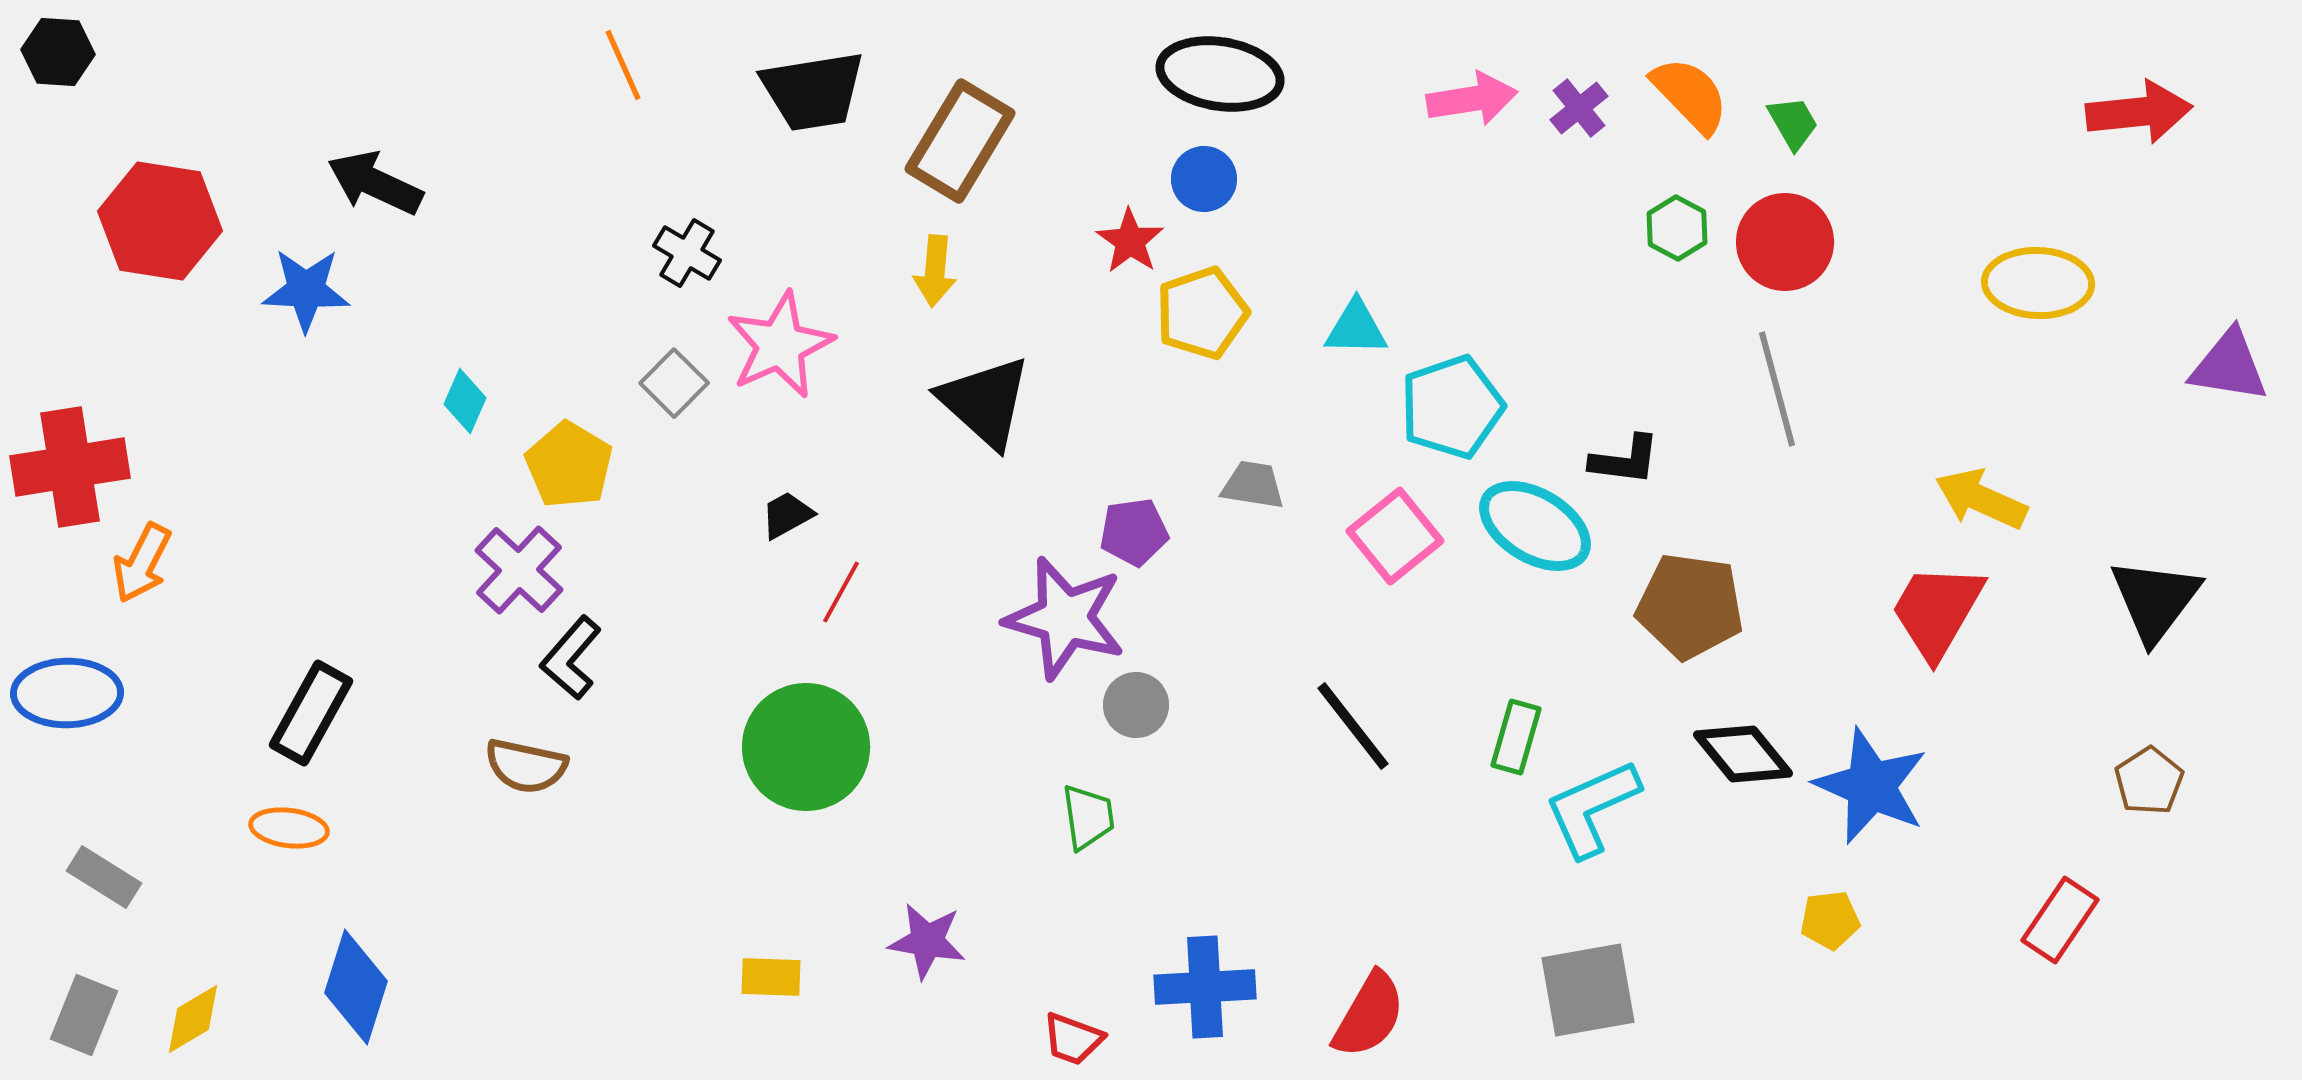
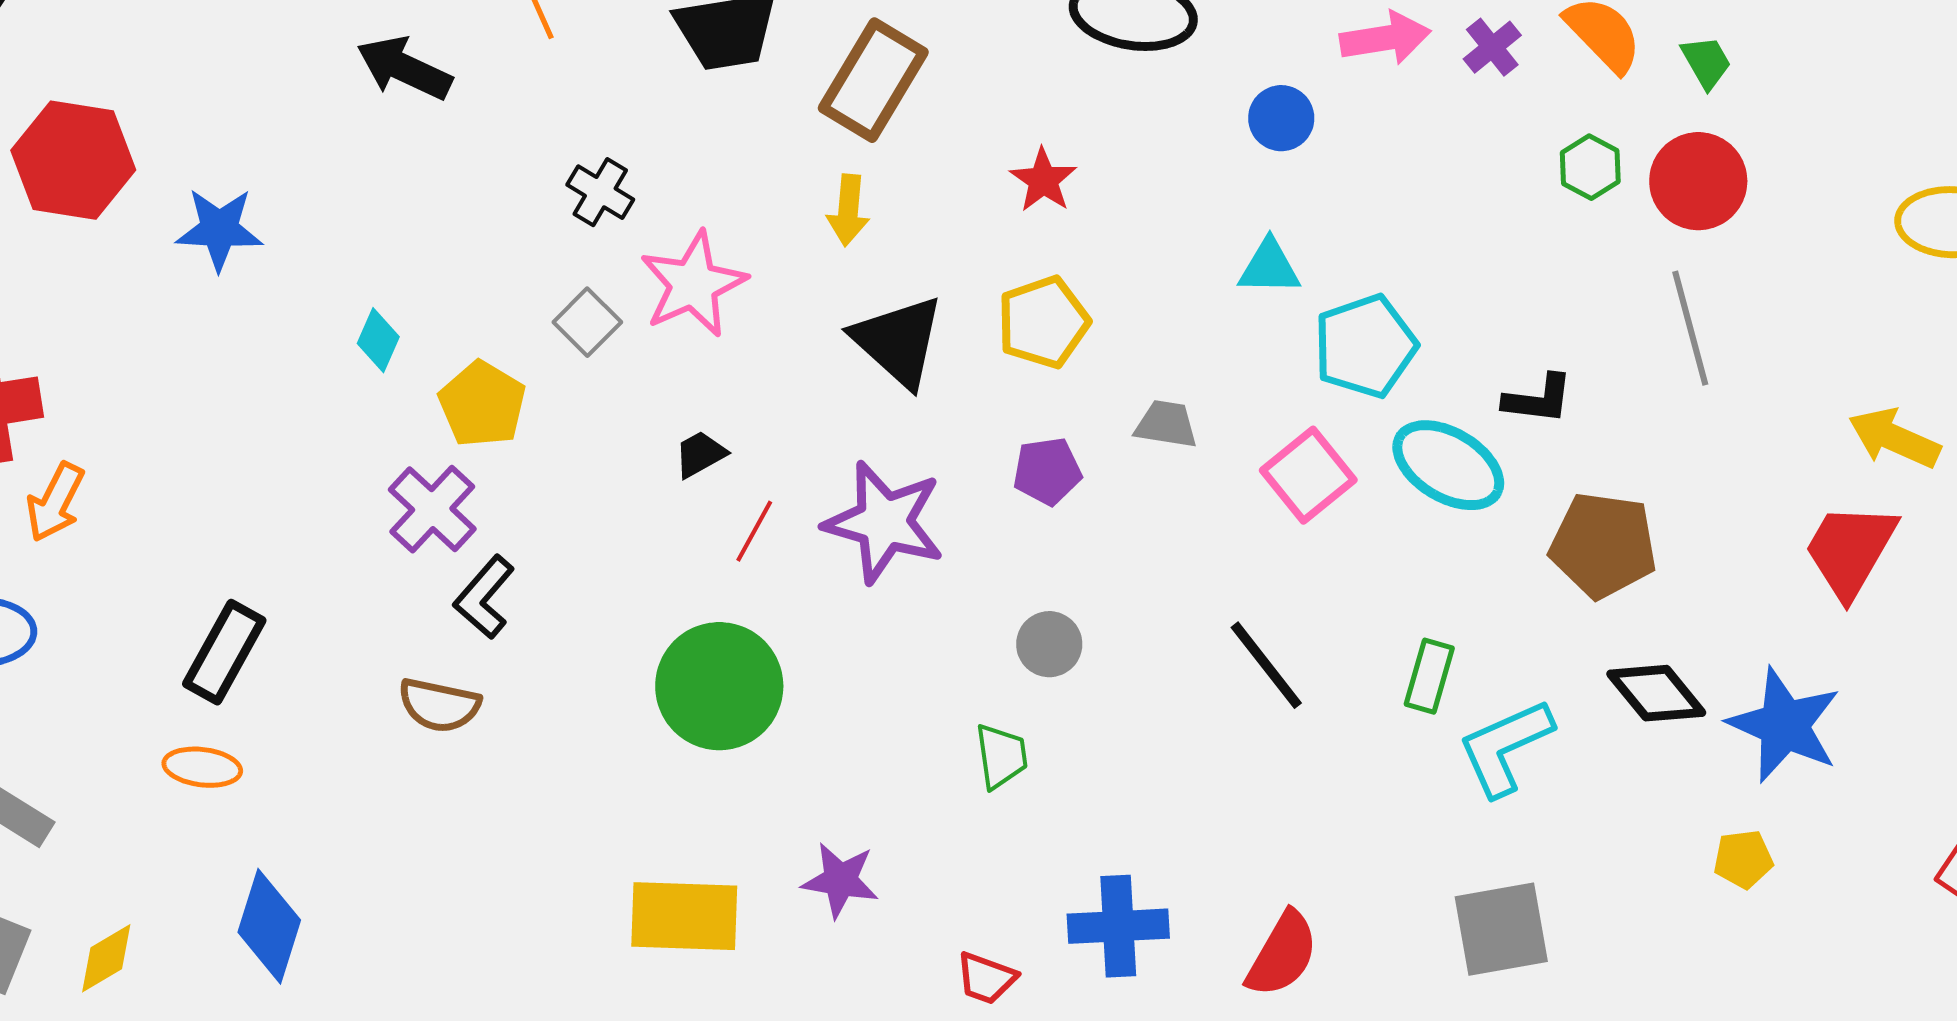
blue circle: (1204, 179) -> (1281, 118), moved
black arrow: (375, 183) -> (404, 68), moved
yellow pentagon: (1202, 313) -> (1043, 322), moved
purple star: (1065, 618) -> (884, 522), moved
yellow rectangle: (771, 977) -> (684, 916), size x1.8

